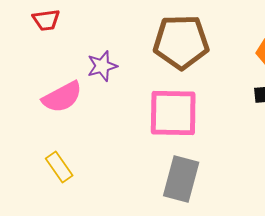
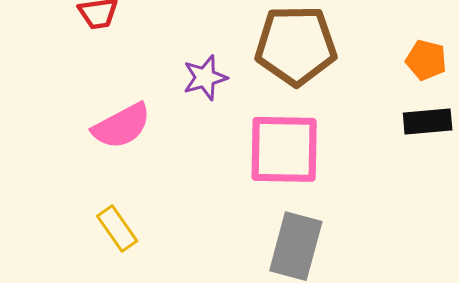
purple star: (102, 66) -> (205, 78), moved

